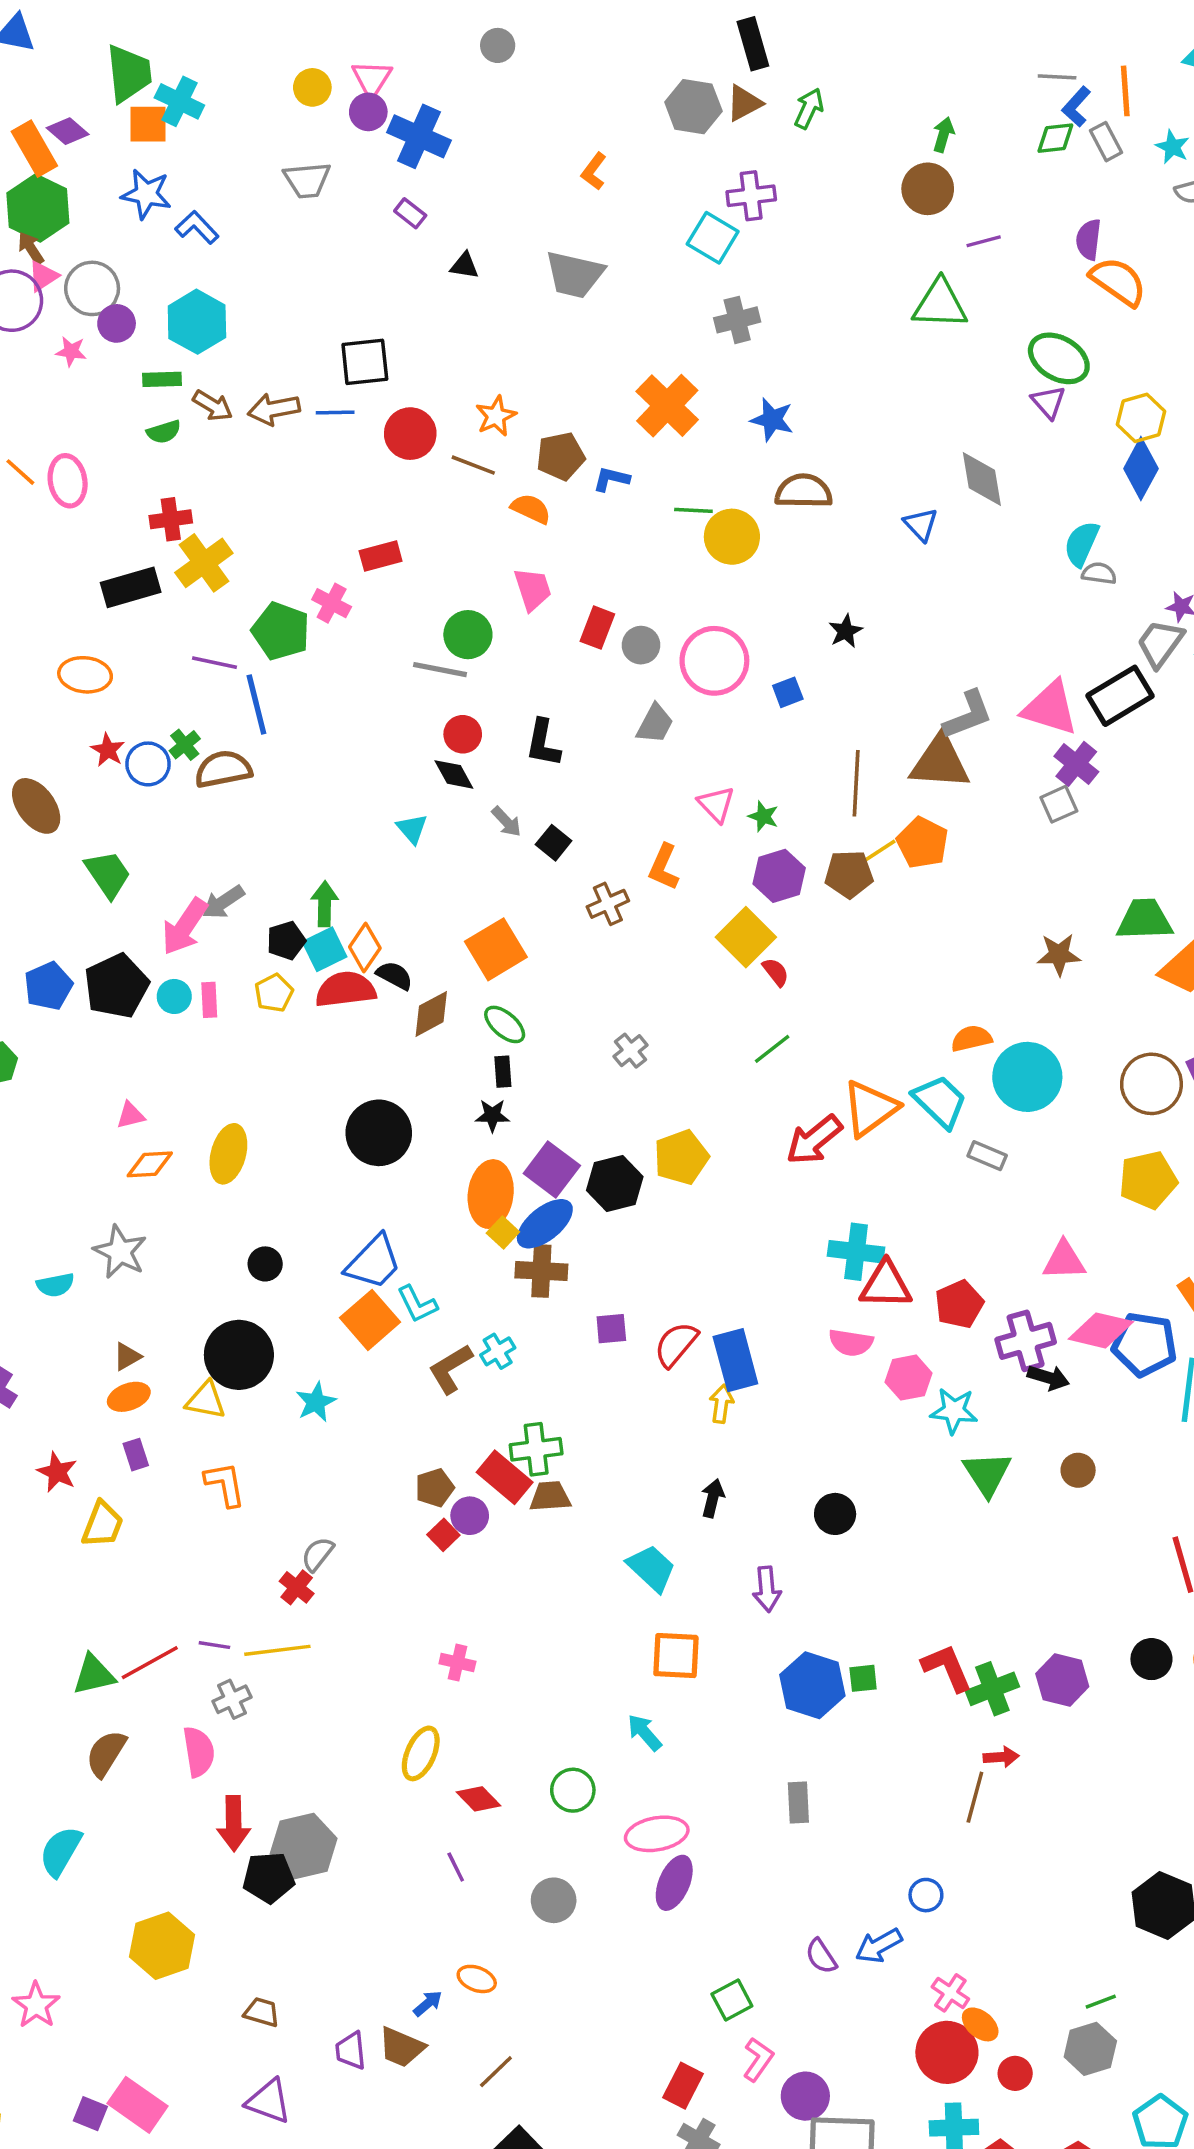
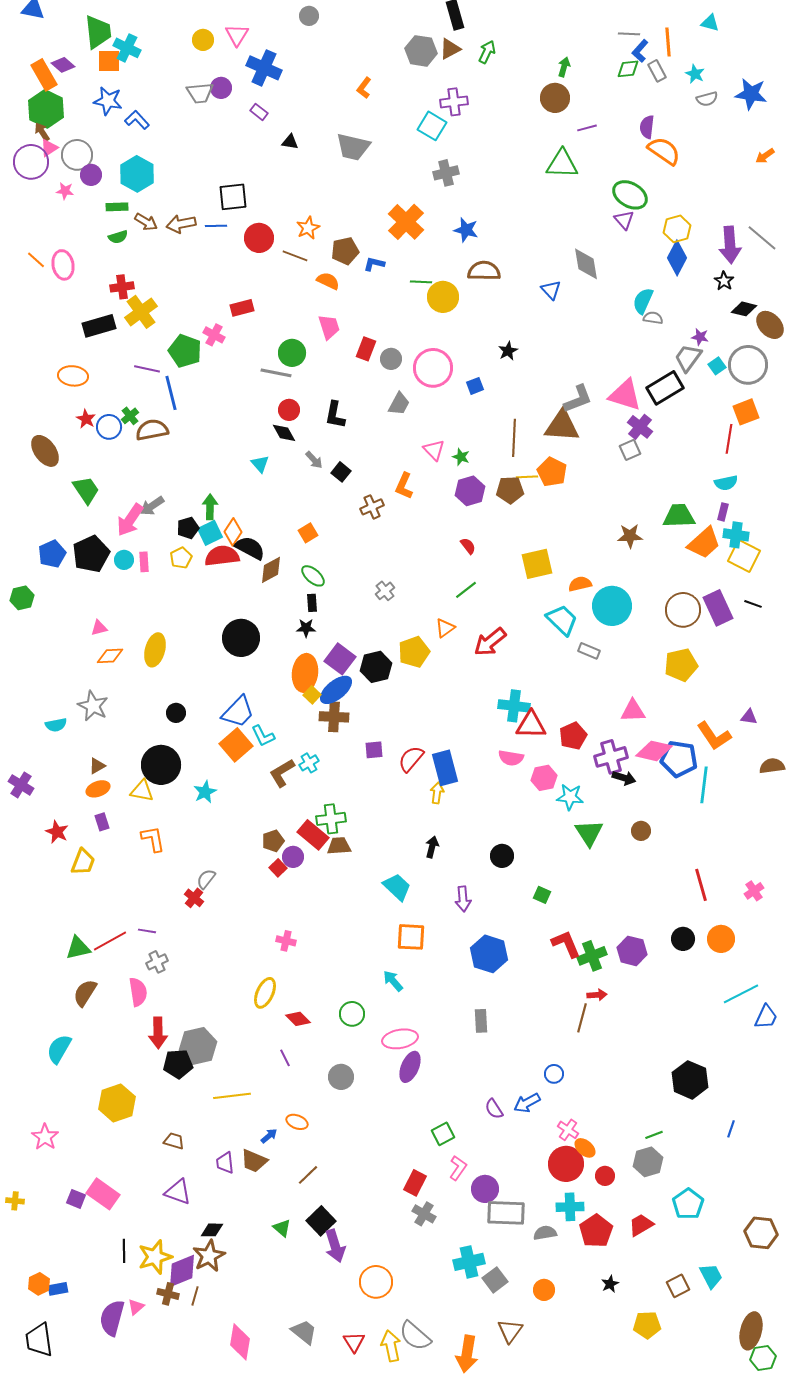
purple circle: (368, 112) -> (221, 88), moved
yellow line: (879, 851) -> (527, 477), turned 30
yellow square: (746, 937) -> (537, 564), moved, turned 32
orange square: (496, 949) -> (308, 533), size x0.6
black semicircle: (395, 975) -> (250, 548), size x1.4
orange triangle: (870, 1108) -> (445, 628), moved, size x0.6
yellow line: (277, 1650) -> (232, 1096), moved
green square: (863, 1678) -> (542, 895), moved, turned 30

